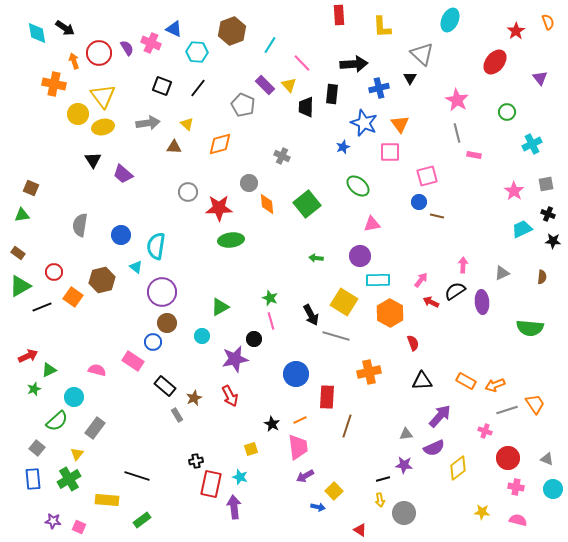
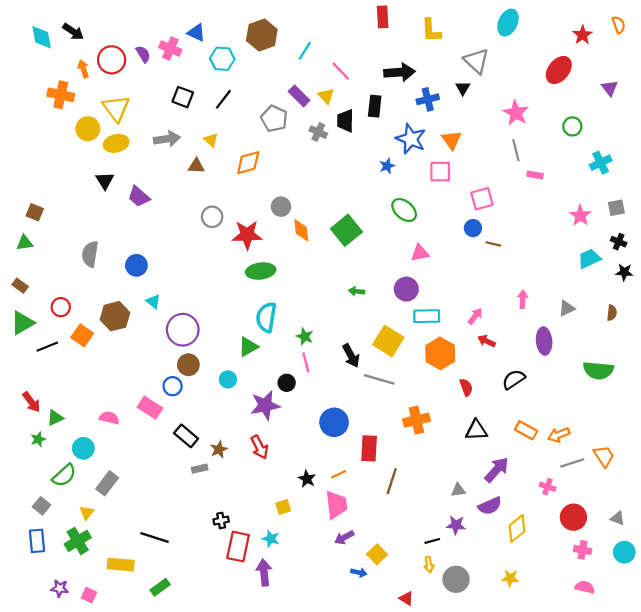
gray cross: (282, 156) -> (318, 132), moved
cyan semicircle: (156, 246) -> (266, 317), moved
black semicircle: (455, 291) -> (514, 379), moved
red arrow: (28, 356) -> (31, 402), turned 78
gray rectangle: (177, 415) -> (200, 469), turned -72
yellow star: (482, 512) -> (510, 578), moved

